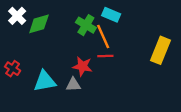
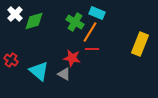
orange line: (103, 37) -> (90, 32), turned 55
cyan triangle: (45, 81) -> (39, 71), turned 50
gray triangle: (73, 85) -> (64, 74), turned 32

